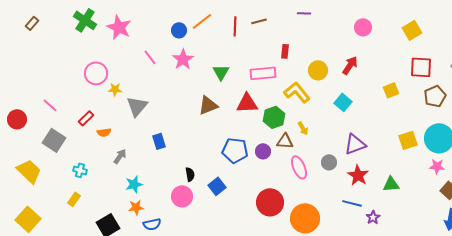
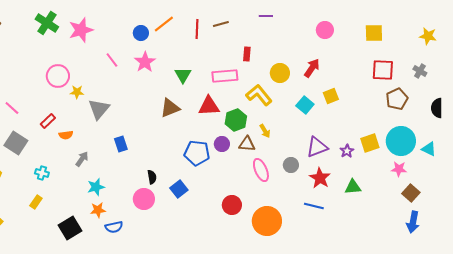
pink star: (119, 27) -> (81, 30), turned 30
yellow square: (412, 30) -> (374, 33), turned 30
yellow square: (391, 90) -> (331, 96), moved
purple circle: (263, 151) -> (222, 144), moved
red circle: (270, 202) -> (232, 205), size x0.7
purple star: (373, 217) -> (347, 151), moved

